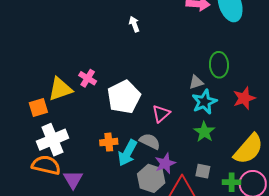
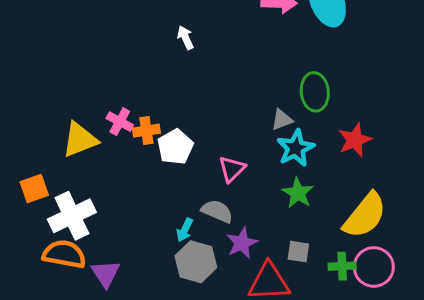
white pentagon: (124, 97) -> (175, 147), size x0.7
orange square: (38, 107) -> (34, 188), moved
orange cross: (109, 142) -> (146, 131), moved
cyan arrow: (127, 153) -> (185, 230), size x0.6
gray hexagon: (151, 178) -> (196, 262), moved

